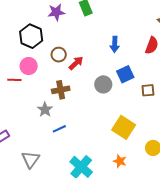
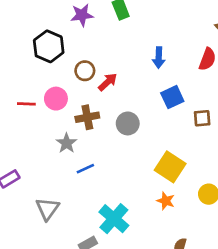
pink circle: (29, 66) -> (56, 99), moved
gray circle: (103, 84) -> (128, 123), moved
orange star: (120, 161) -> (166, 201), moved

